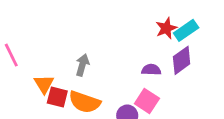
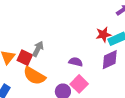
purple semicircle: (151, 70) -> (76, 62), moved
red square: (57, 97) -> (25, 58), moved

